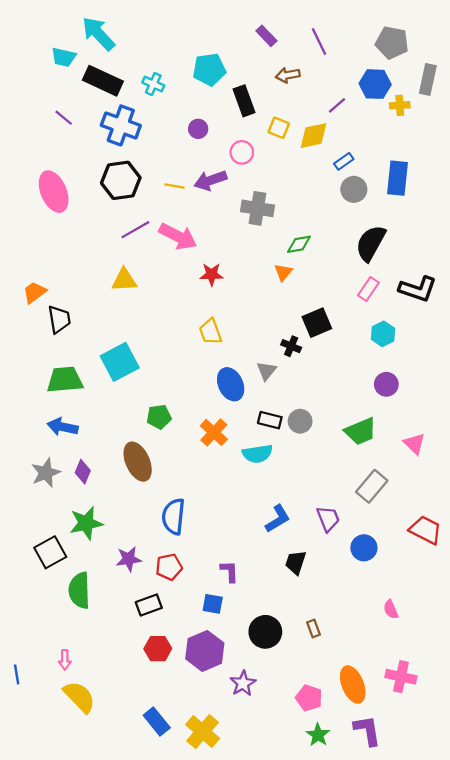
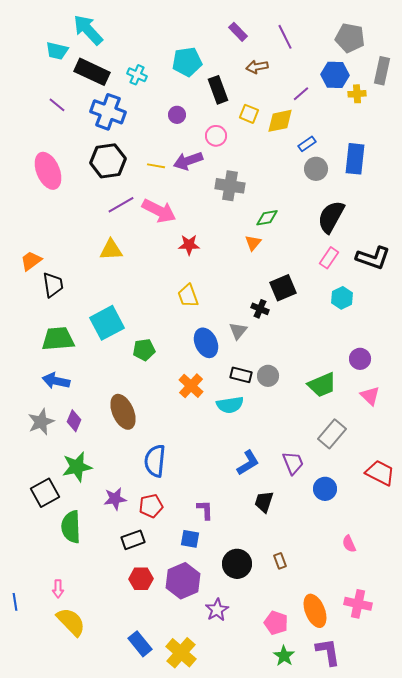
purple circle: (386, 384) -> (360, 359), moved
green pentagon: (159, 417) -> (144, 350), moved

